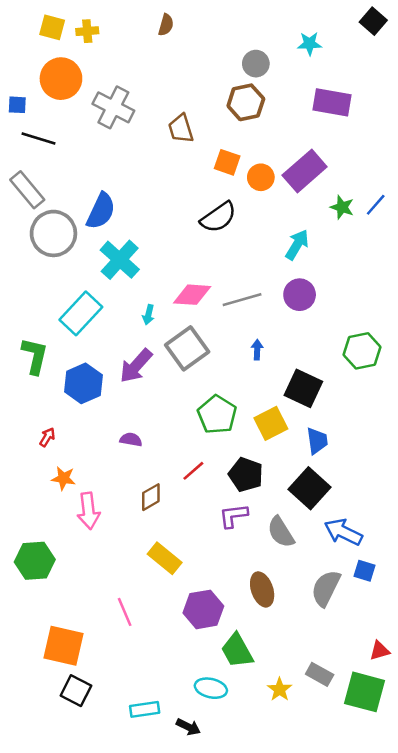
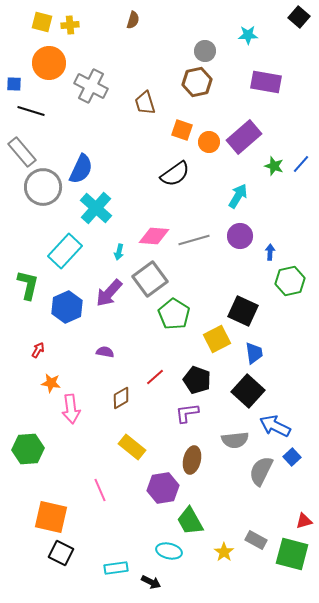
blue arrow: (257, 350) -> (270, 252), moved
green pentagon: (217, 415) -> (174, 314), moved
gray semicircle: (281, 532) -> (235, 440), moved, turned -64
blue square: (365, 571) -> (292, 457), turned 30
brown ellipse: (262, 589) -> (192, 460), moved, turned 32

